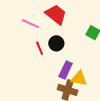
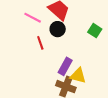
black circle: (56, 43) -> (58, 29), moved

